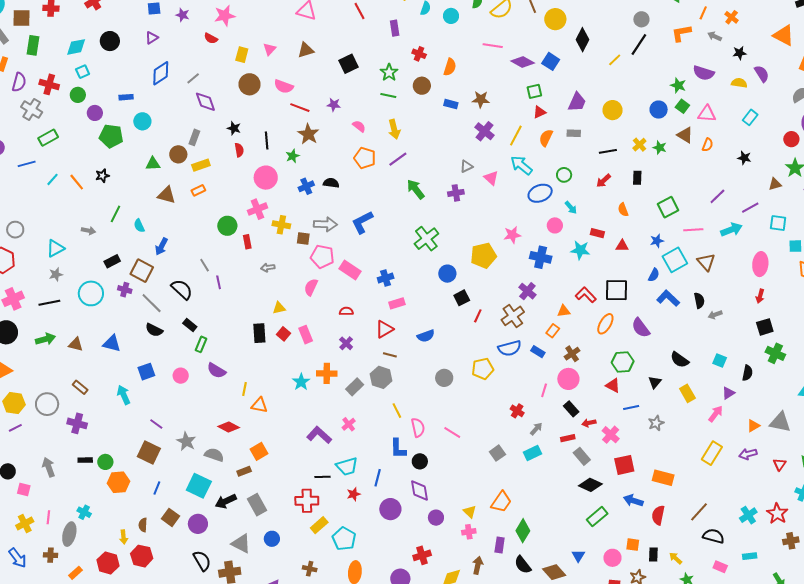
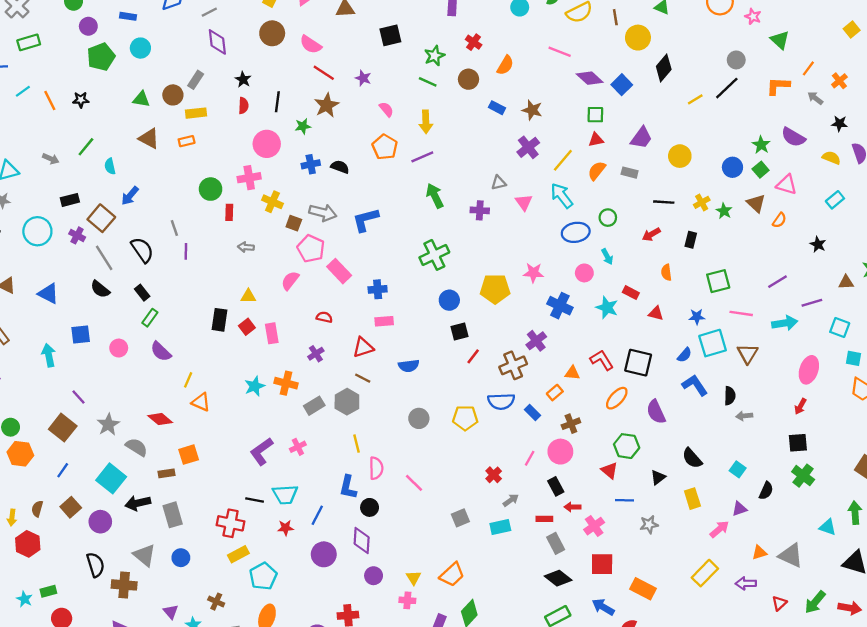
green pentagon: (111, 136) -> (101, 57), turned 30
purple L-shape: (319, 435) -> (262, 451), turned -90

